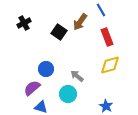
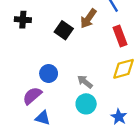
black cross: (24, 23) -> (23, 20), turned 32
cyan circle: (68, 94) -> (86, 104), moved

